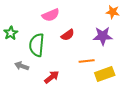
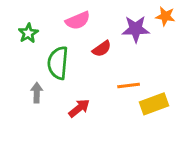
green star: (11, 33) -> (28, 33), moved
purple star: (103, 36) -> (136, 29), moved
gray arrow: (22, 66) -> (37, 93), turned 72

